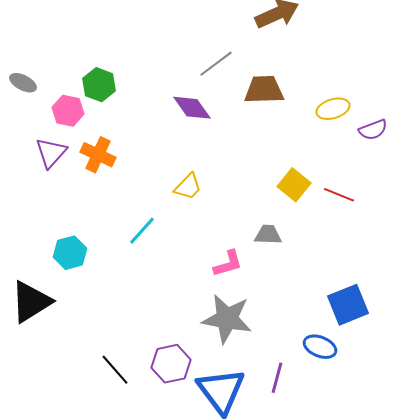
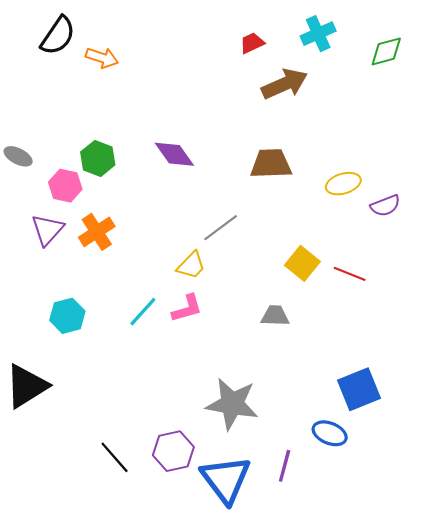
gray line: (216, 64) -> (221, 228), moved
purple diamond: (192, 108) -> (174, 154), moved
orange cross: (98, 155) -> (97, 232), turned 32
cyan hexagon: (70, 253) -> (67, 316), moved
pink L-shape: (228, 264) -> (187, 308), moved

